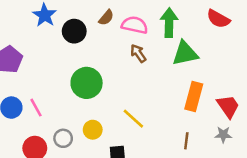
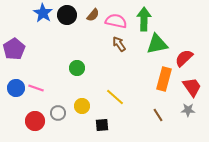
red semicircle: (218, 19) -> (184, 58), moved, turned 108
black circle: (74, 31) -> (67, 15), moved
green circle: (87, 83) -> (77, 68), size x0.6
pink line: (36, 108) -> (36, 88), turned -42
brown line: (186, 141) -> (158, 115), turned -40

